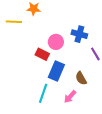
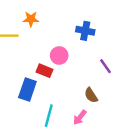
blue cross: (79, 34) -> (85, 31), moved
blue rectangle: (56, 71) -> (27, 89), moved

